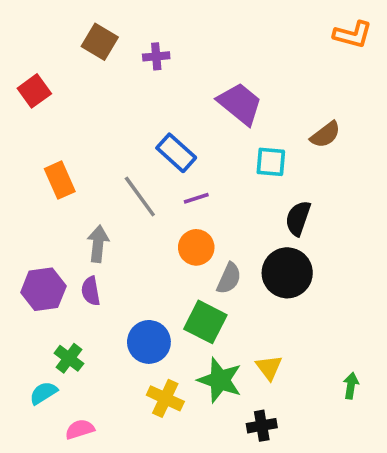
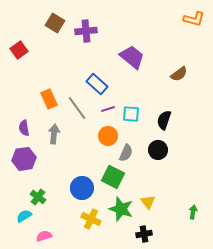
purple cross: (156, 56) -> (86, 31), size x1.5
cyan square: (271, 162) -> (131, 114), moved
orange rectangle: (60, 180) -> (49, 99), moved
black circle: (287, 273) -> (158, 150), size x0.7
purple semicircle: (91, 291) -> (24, 128), moved

